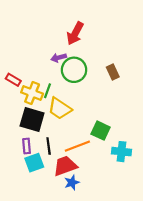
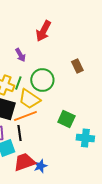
purple arrow: (59, 58) -> (20, 55), moved, turned -104
green circle: (74, 70) -> (42, 80), moved
orange line: (77, 146) -> (25, 116), moved
red trapezoid: (65, 166) -> (24, 162), moved

